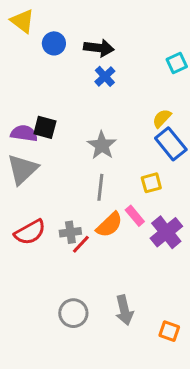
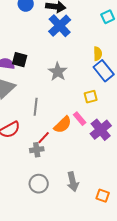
blue cross: (105, 76) -> (60, 26), size x1.6
yellow semicircle: (162, 118) -> (98, 54), turned 136
gray line: (100, 187) -> (36, 107), moved
gray cross: (70, 232) -> (37, 150), moved

